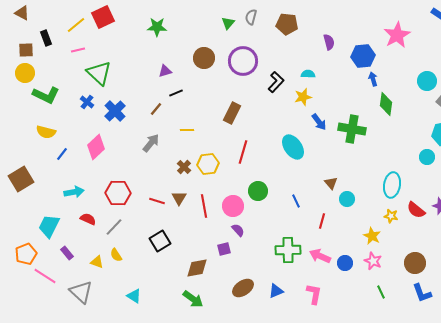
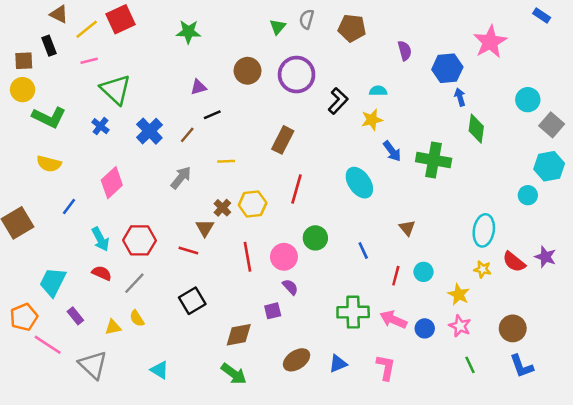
brown triangle: (22, 13) -> (59, 14), moved
blue cross: (115, 111) -> (149, 131), moved
blue line: (62, 154) -> (69, 207), moved
cyan arrow: (74, 192) -> (100, 239), moved, turned 72
brown triangle: (179, 198) -> (205, 228), moved
cyan circle: (347, 199) -> (423, 272), moved
yellow triangle: (97, 262) -> (113, 327), turned -32

